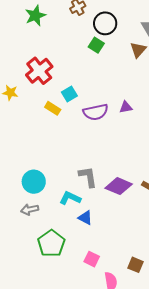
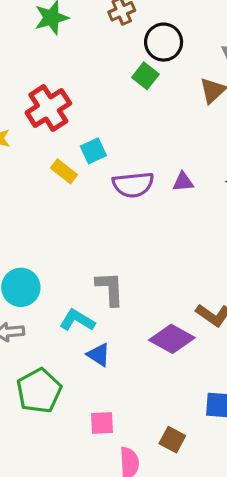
purple diamond: (119, 186) -> (172, 339), moved
pink square: (92, 259) -> (102, 423), turned -35

